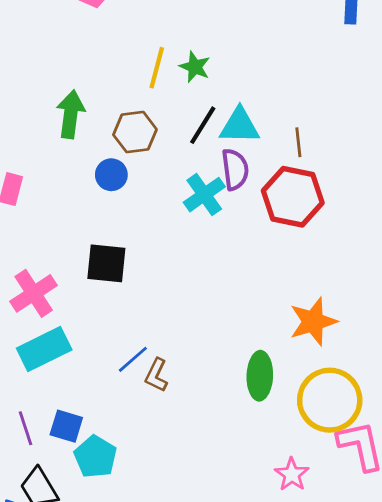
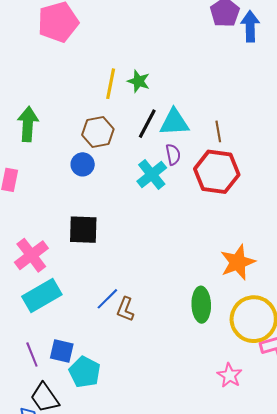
green arrow: (71, 114) -> (28, 124), moved
purple semicircle: (235, 169) -> (173, 155), size x0.7

